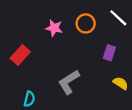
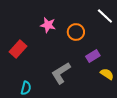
orange circle: (86, 23) -> (76, 32), moved
purple rectangle: (109, 53) -> (93, 56), moved, turned 40

